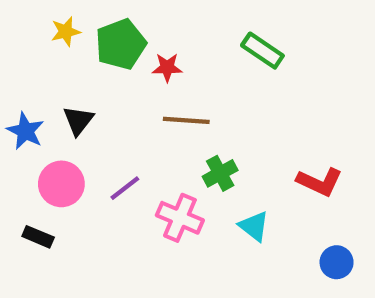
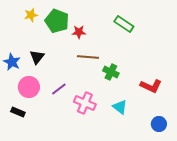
green pentagon: (121, 44) -> (57, 21), turned -30
green cross: (220, 173) -> (111, 72), moved, turned -35

